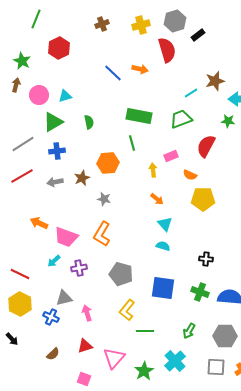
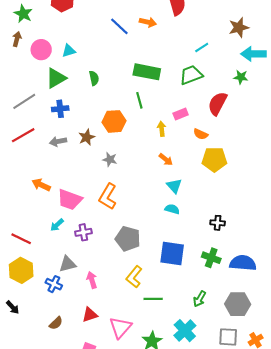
brown star: (215, 81) -> (239, 27), moved

